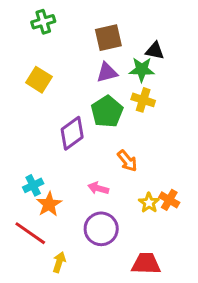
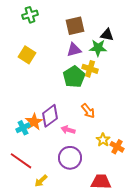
yellow cross: (143, 100) -> (90, 69), moved
purple diamond: (72, 133) -> (50, 116), moved
orange cross: (169, 200) -> (117, 147), moved
orange star: (49, 204) -> (34, 122), moved
yellow arrow: (59, 262) -> (41, 181), turned -152

